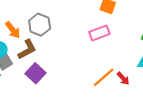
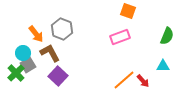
brown L-shape: (27, 50) -> (50, 53), turned -90

